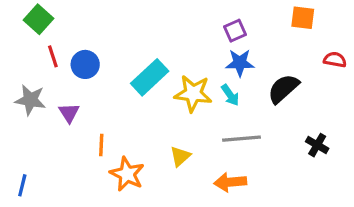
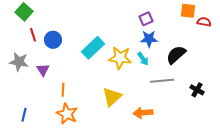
red semicircle: (335, 60) -> (204, 22), moved
gray line: (241, 139) -> (162, 81), moved
yellow triangle: (180, 156) -> (112, 97), size x1.5
orange star: (127, 174) -> (67, 114), moved
blue line: (22, 185) -> (24, 115), moved

